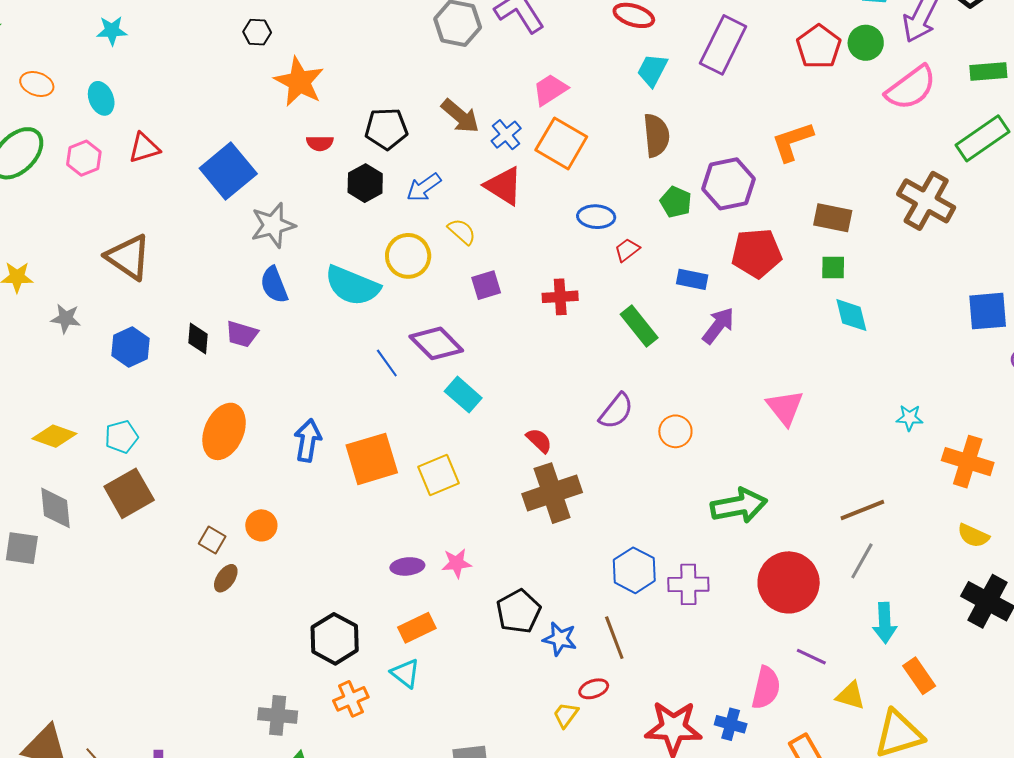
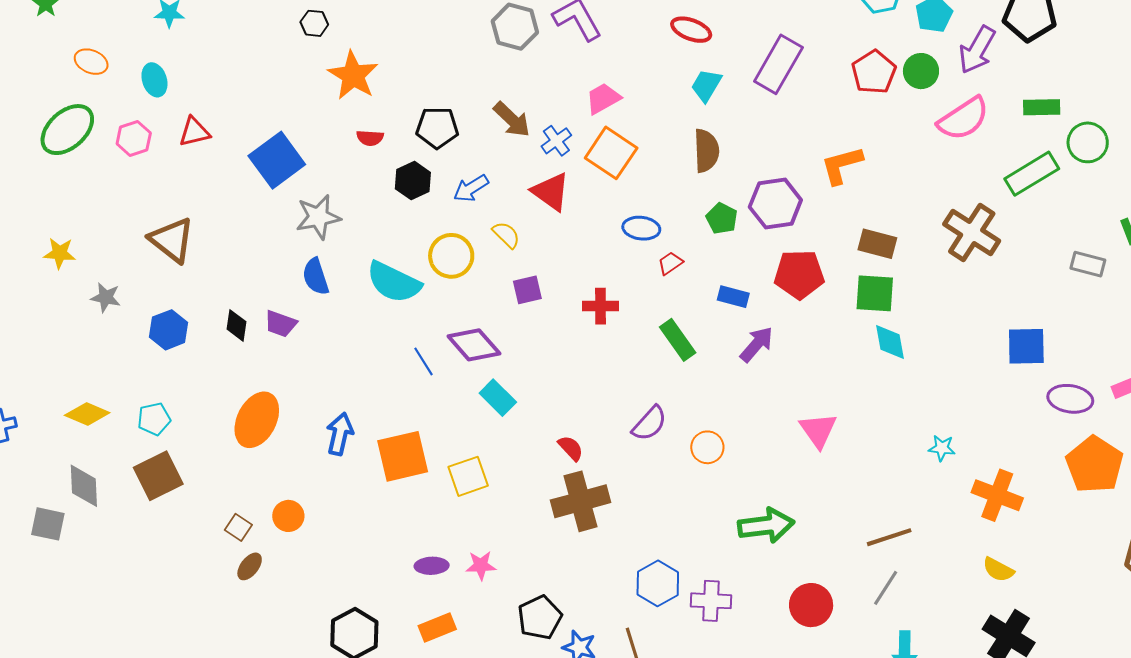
green square: (833, 267) -> (875, 293), size x1.6
red circle: (789, 582) -> (811, 605), size x0.7

